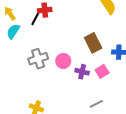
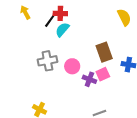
cyan semicircle: (13, 31) -> (62, 30), moved
pink square: (102, 71) -> (103, 74), moved

